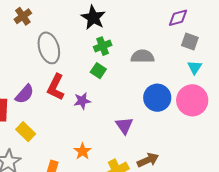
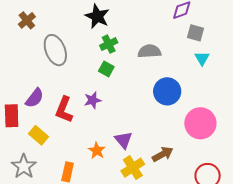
red L-shape: (56, 87) -> (64, 110), moved
pink circle: (192, 100) -> (200, 123), moved
purple triangle: (124, 126) -> (123, 140), moved

